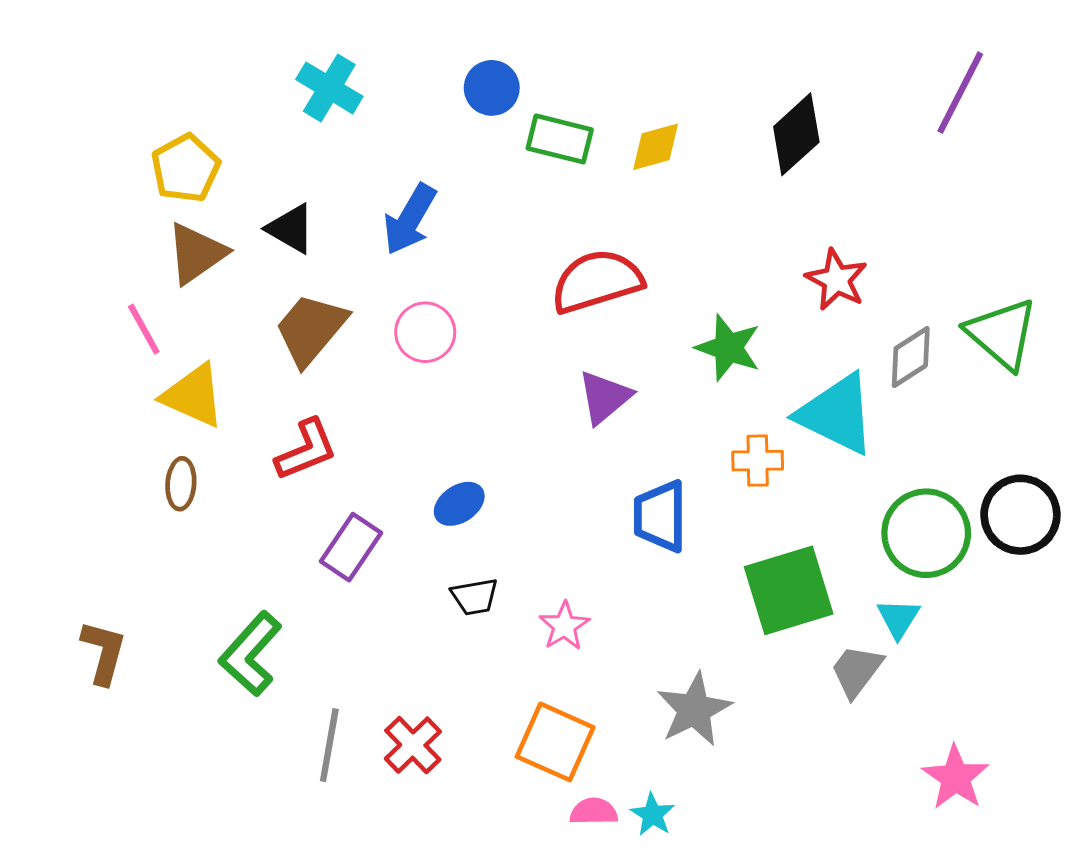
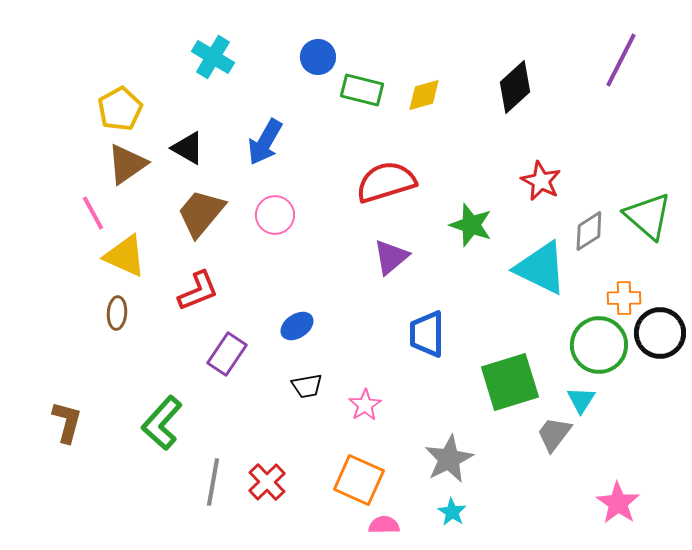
orange cross: (758, 461) -> (624, 298), moved
cyan star: (652, 815) -> (452, 512), moved

